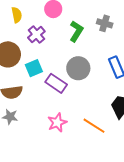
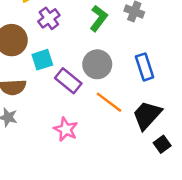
pink star: (57, 122) -> (66, 129), turned -30
orange line: (94, 126) -> (109, 102), moved

